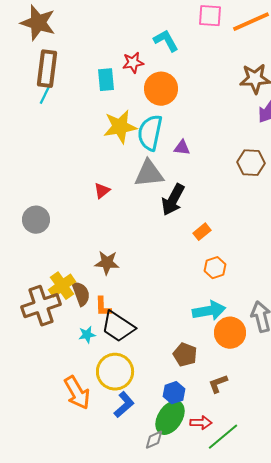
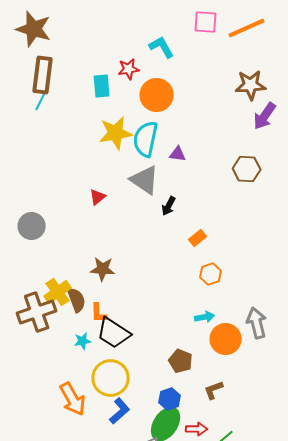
gray triangle: (149, 174) -> (145, 180), turned 40
black arrow: (173, 200) -> (169, 206), size x0.6
cyan arrow: (209, 311) -> (205, 317), size x0.6

